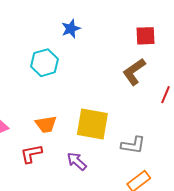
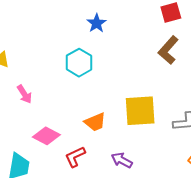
red L-shape: (31, 154) -> (75, 157), moved
purple arrow: (77, 161) -> (122, 160), moved

